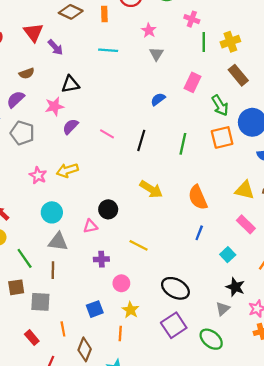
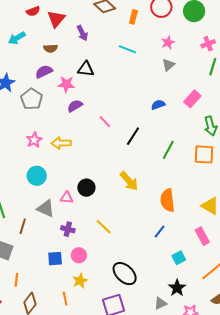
pink cross: (192, 19) -> (208, 44), turned 32
red triangle: (33, 32) -> (56, 19), moved
purple semicircle: (16, 99) -> (44, 72), moved
gray triangle: (58, 242) -> (46, 209), moved
blue square: (95, 309) -> (55, 259), moved
orange line: (120, 333) -> (65, 299), turned -32

